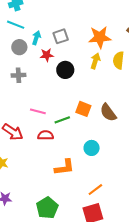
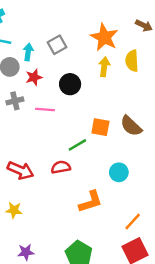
orange star: (100, 37) -> (104, 37), turned -30
red star: (47, 55) -> (34, 77), moved
pink line: (38, 111) -> (45, 110), moved

